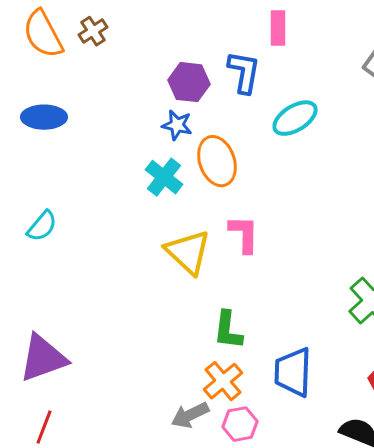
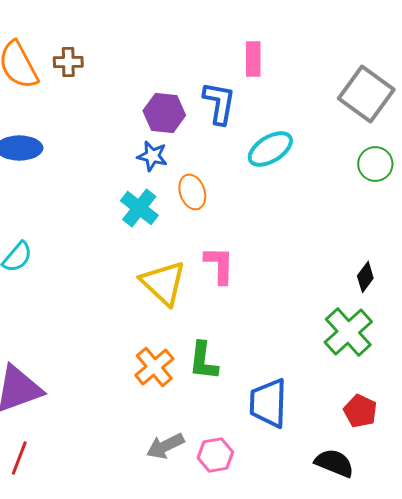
brown cross: (93, 31) -> (68, 62), turned 32
orange ellipse: (217, 161) -> (192, 192), size x0.7
orange cross: (223, 381) -> (154, 367), moved

